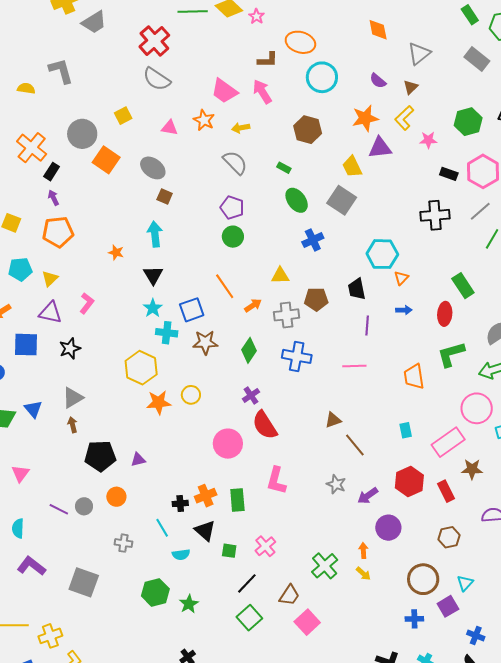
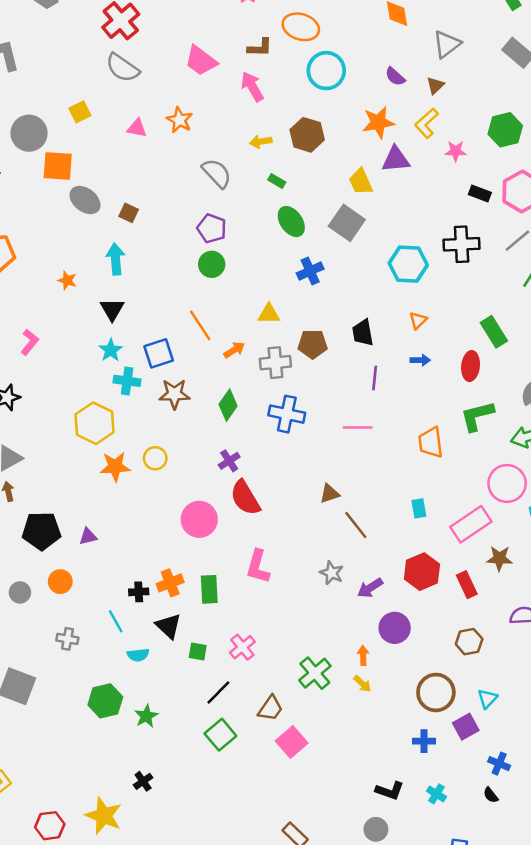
pink trapezoid: (224, 91) -> (201, 61), moved
yellow arrow: (241, 128) -> (261, 142), moved
orange square: (106, 160) -> (58, 166), turned -32
gray ellipse: (153, 168) -> (85, 200), moved
cyan hexagon: (382, 254) -> (408, 264), moved

